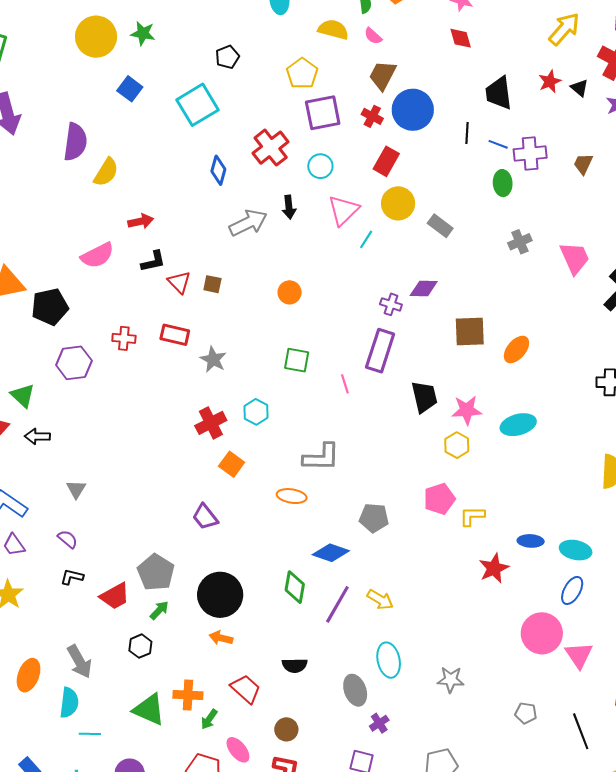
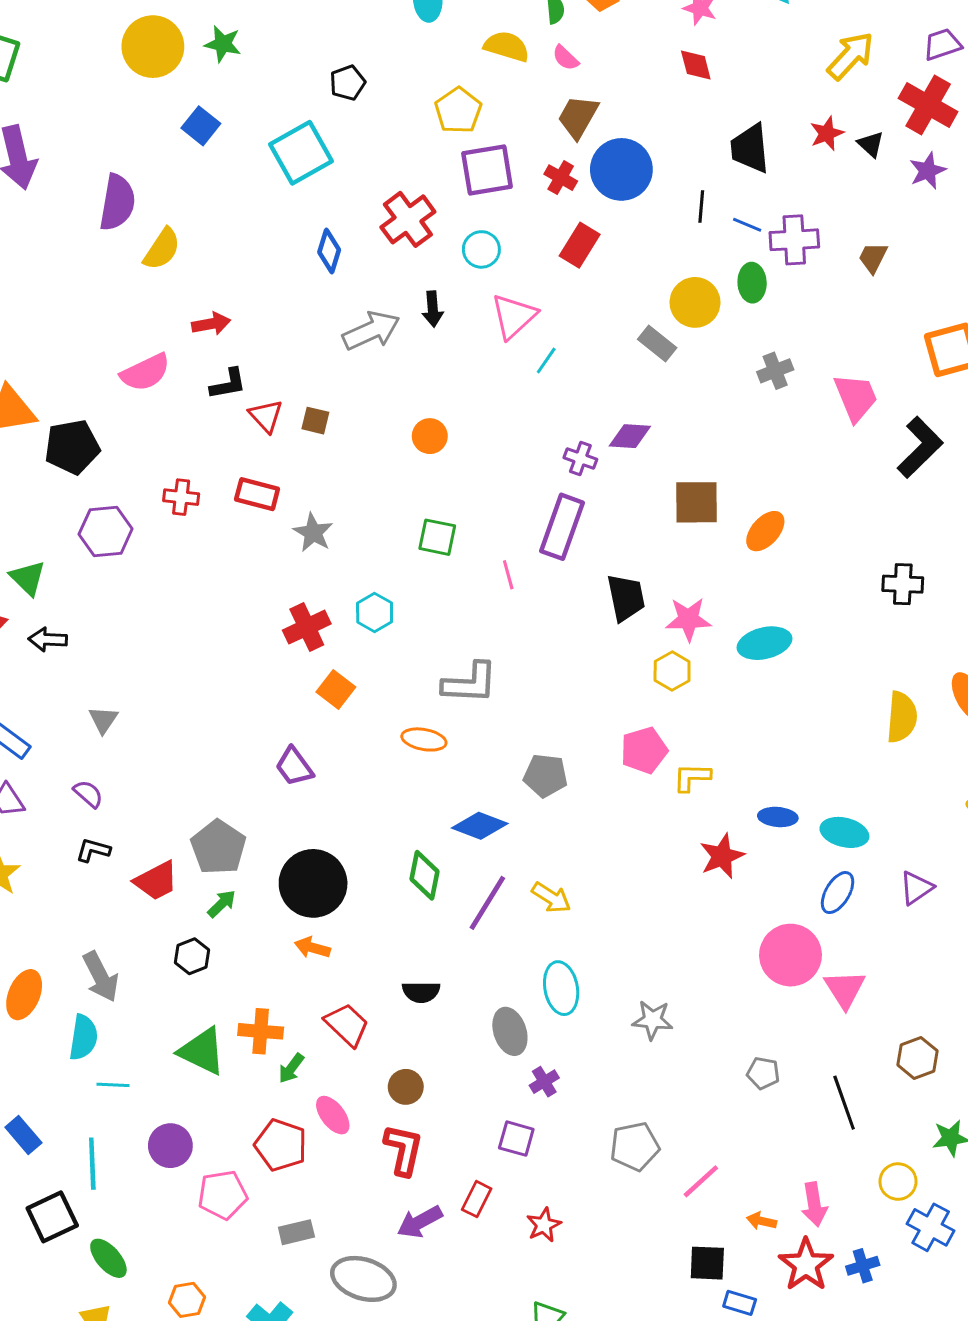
yellow circle: (398, 203) -> (695, 302), moved

